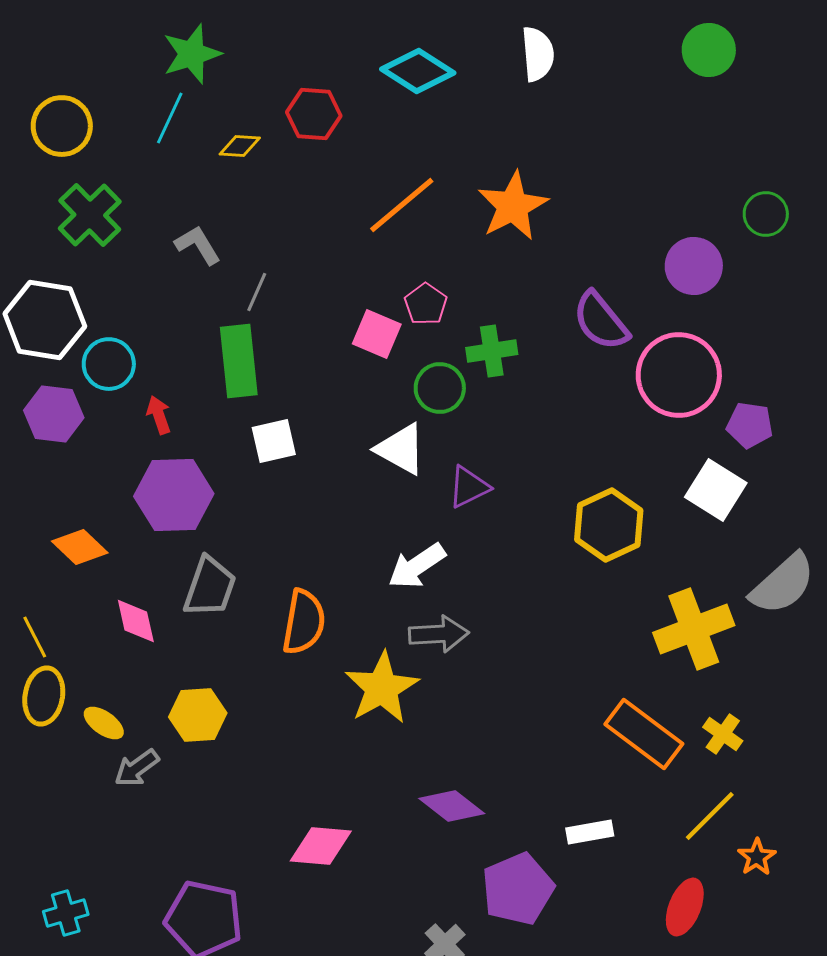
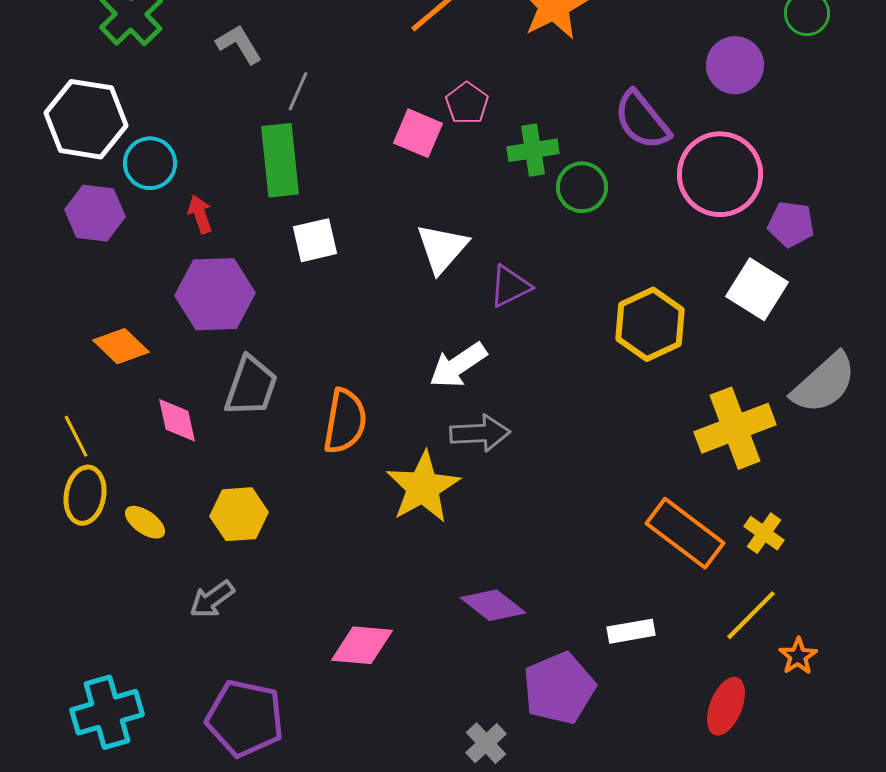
green circle: (440, 388) -> (582, 187), moved
white triangle: (401, 449) -> (442, 248), turned 42
gray arrow: (137, 768) -> (212, 599), moved
cyan cross: (66, 913) -> (107, 712), size x1.6

